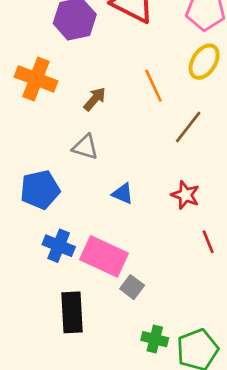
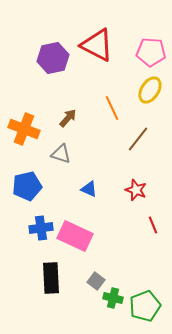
orange cross: (36, 79) -> (24, 129), moved
blue cross: (59, 246) -> (41, 228), turned -30
gray square: (132, 287) -> (96, 281), moved

